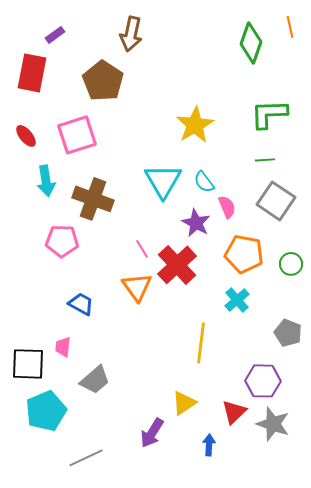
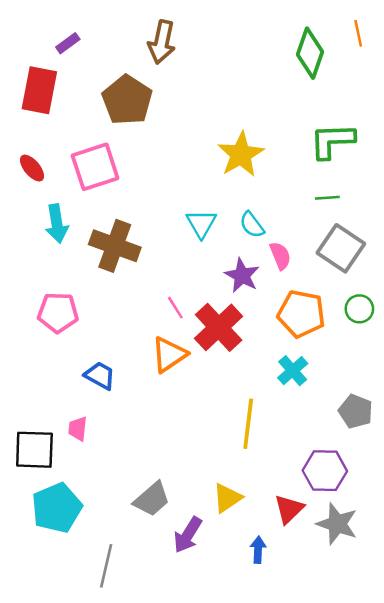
cyan triangle: (163, 181) -> (201, 224), size x0.7
pink pentagon: (62, 241) -> (58, 313), moved
green circle: (291, 264) -> (359, 309), moved
orange triangle: (137, 287) -> (169, 355), turned 32
gray trapezoid: (95, 380) -> (152, 499), moved
gray line: (86, 458) -> (106, 566), turned -52

